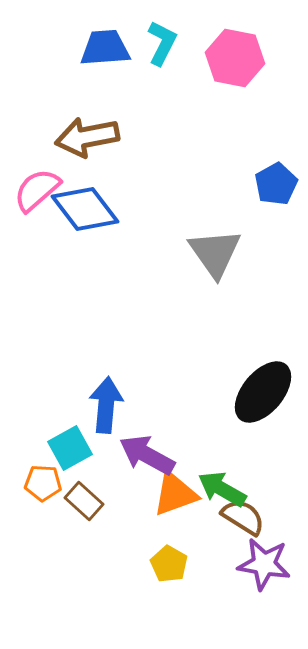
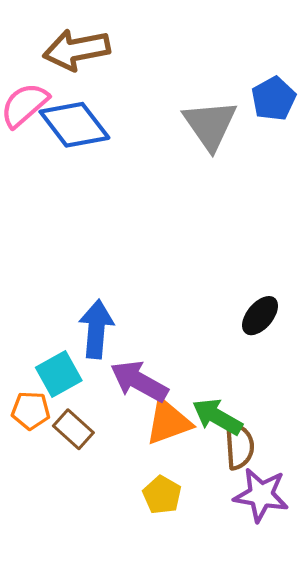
gray triangle: (215, 253) -> (210, 125), moved
black ellipse: (263, 392) -> (260, 316), size x0.6
brown semicircle: (243, 517) -> (239, 446), turned 54

